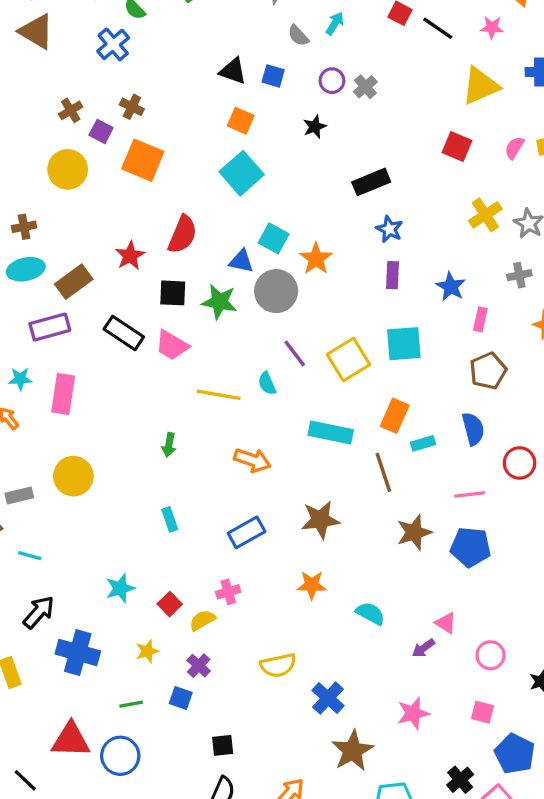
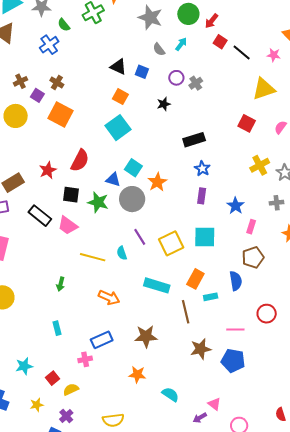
blue semicircle: (473, 429) -> (236, 281), moved
pink cross: (228, 592) -> (85, 359), moved

